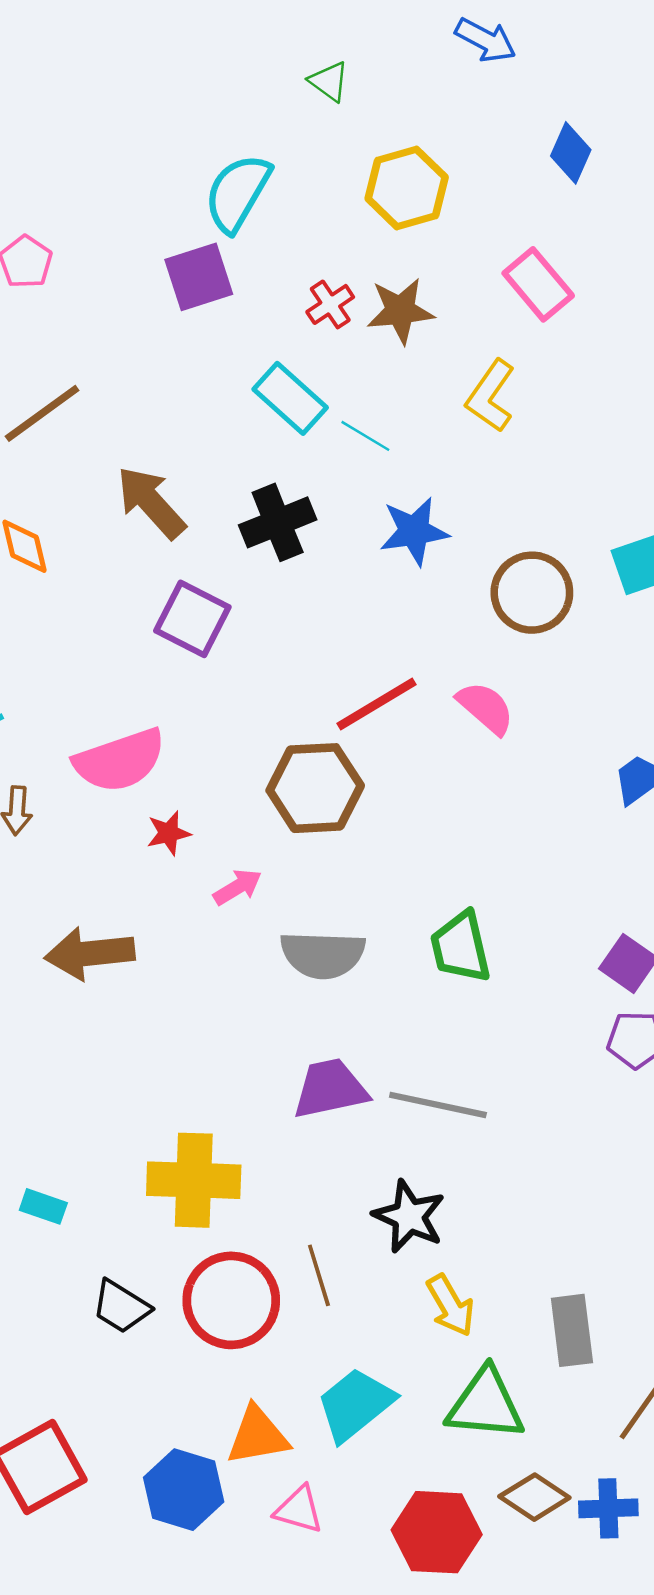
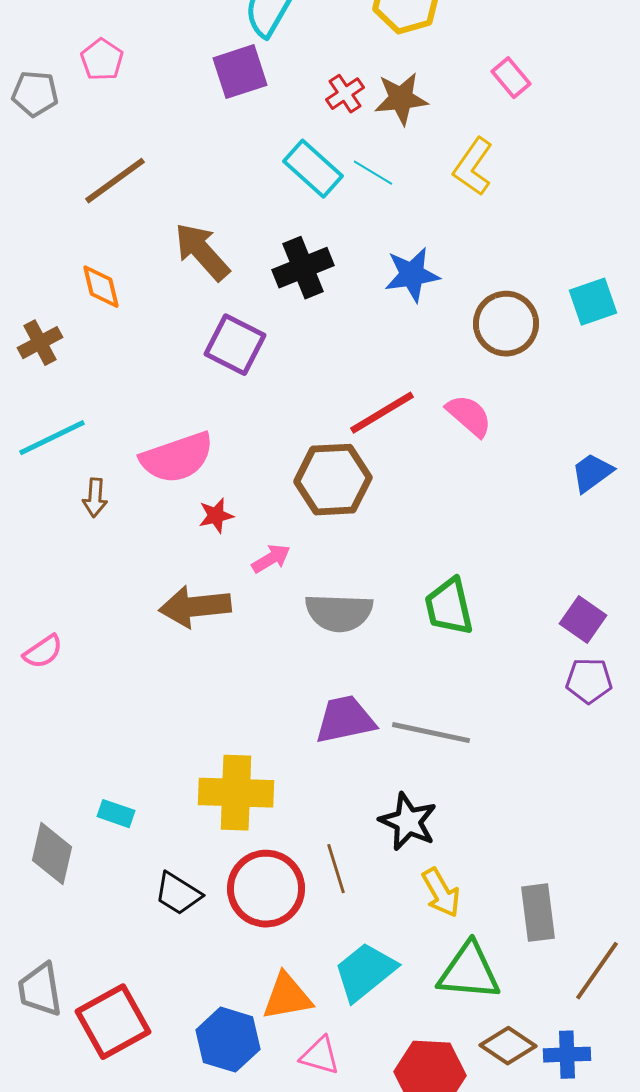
pink rectangle: (538, 284) -> (511, 78), size x0.7
cyan line: (365, 436) -> (373, 173), moved
brown arrow: (90, 953) -> (195, 607), moved

